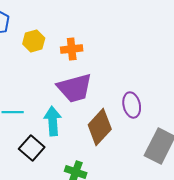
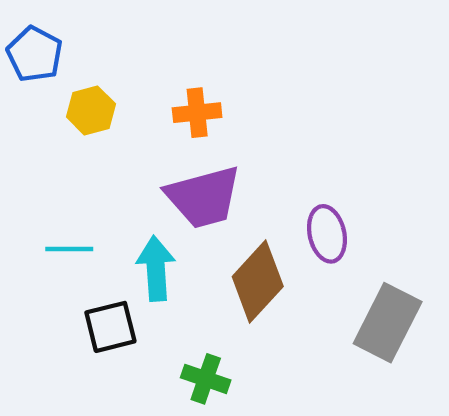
yellow hexagon: (34, 41) -> (91, 110), moved
black square: (32, 148) -> (110, 327), turned 35

